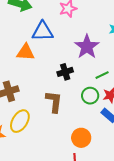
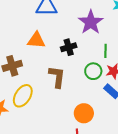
orange triangle: (26, 52) -> (36, 40), moved
green line: (102, 75) -> (106, 51), turned -64

